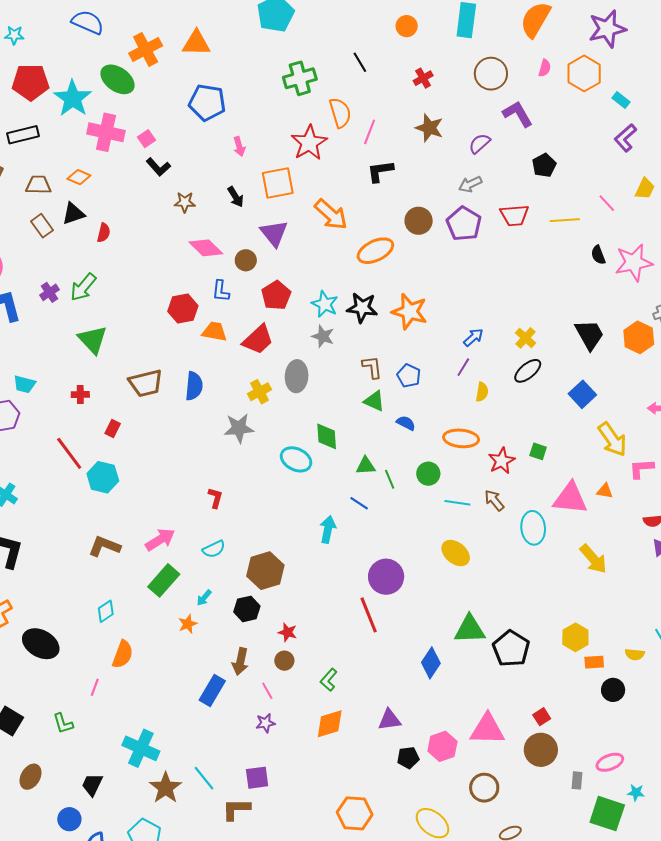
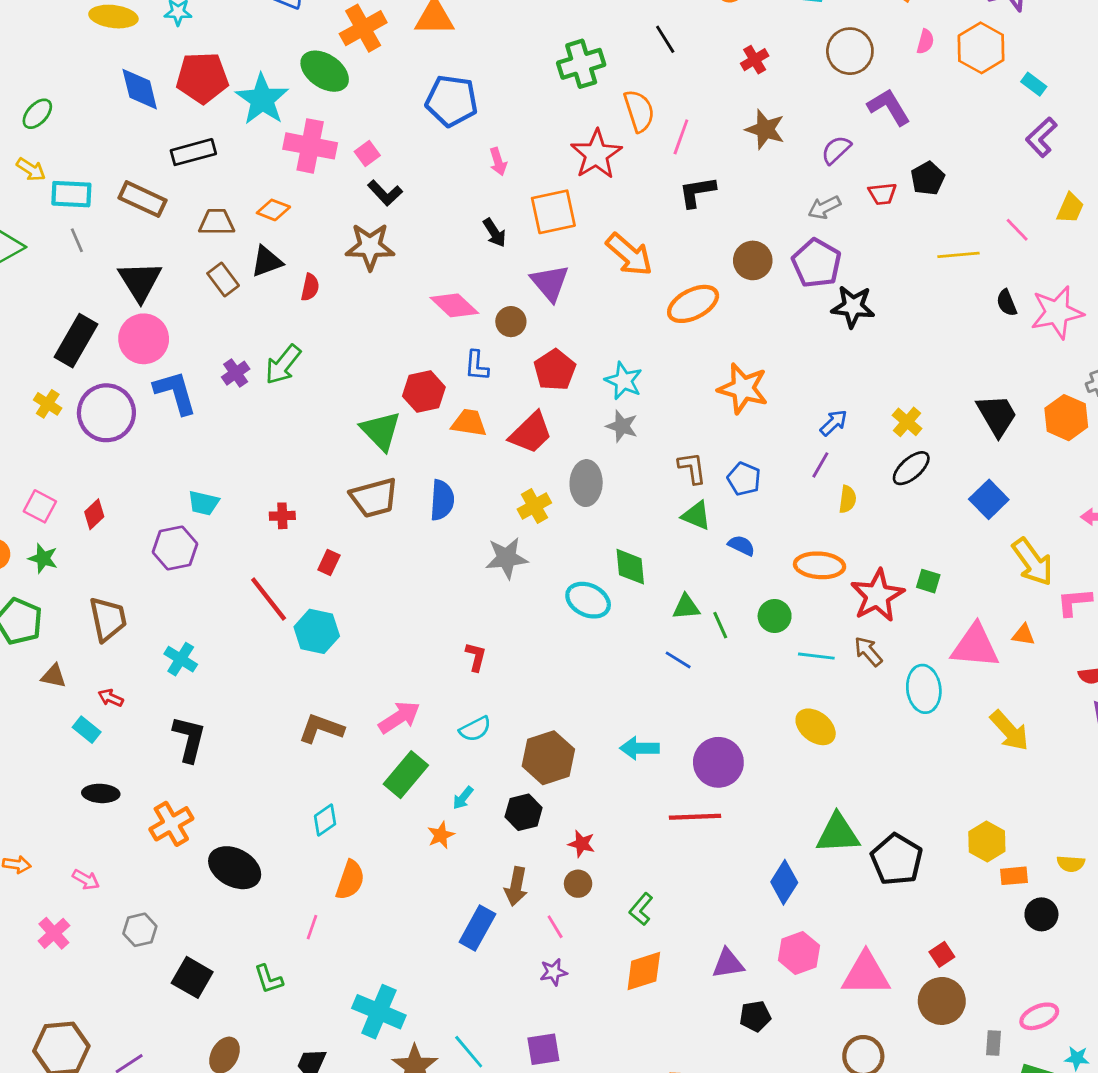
brown star: (185, 202) -> (370, 247), moved, size x1.6
red trapezoid: (514, 215) -> (882, 194), moved, size x0.7
black star: (362, 308) -> (853, 307), moved
green triangle: (93, 340) -> (381, 431), moved
red star: (502, 461) -> (877, 596), size x1.4
cyan arrow: (328, 529) -> (639, 748), moved, turned -100
red line: (369, 615) -> (695, 817), turned -69
pink hexagon: (442, 746) -> (799, 953), moved

